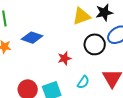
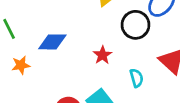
cyan semicircle: (83, 82) -> (136, 78), turned -32

